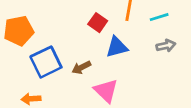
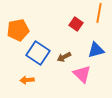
blue triangle: (117, 47) -> (96, 50), moved
blue square: (46, 62) -> (38, 53), turned -30

